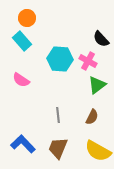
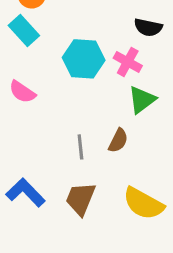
black semicircle: (101, 39) -> (148, 27), turned -36
brown semicircle: (92, 117) -> (118, 141), moved

